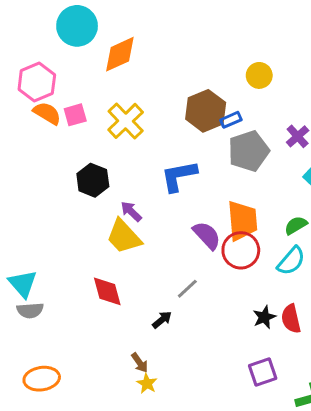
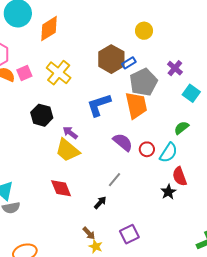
orange trapezoid: (242, 221) -> (136, 105), moved
red circle: (241, 250) -> (147, 149), size x0.6
cyan semicircle: (291, 261) -> (168, 153), moved
red semicircle: (291, 319) -> (180, 176), moved
purple square: (263, 372) -> (129, 234), moved

